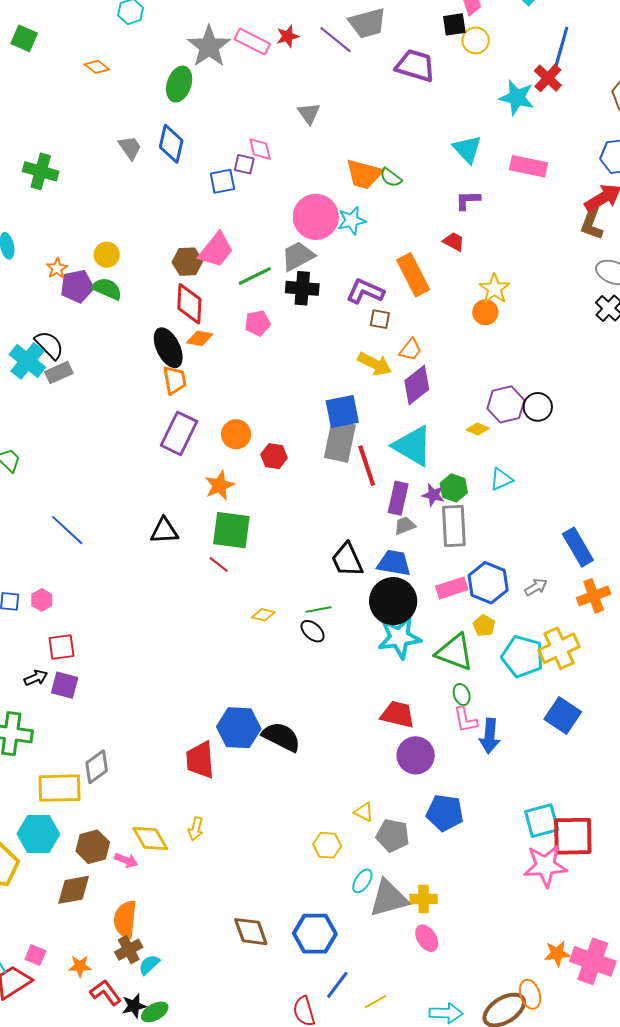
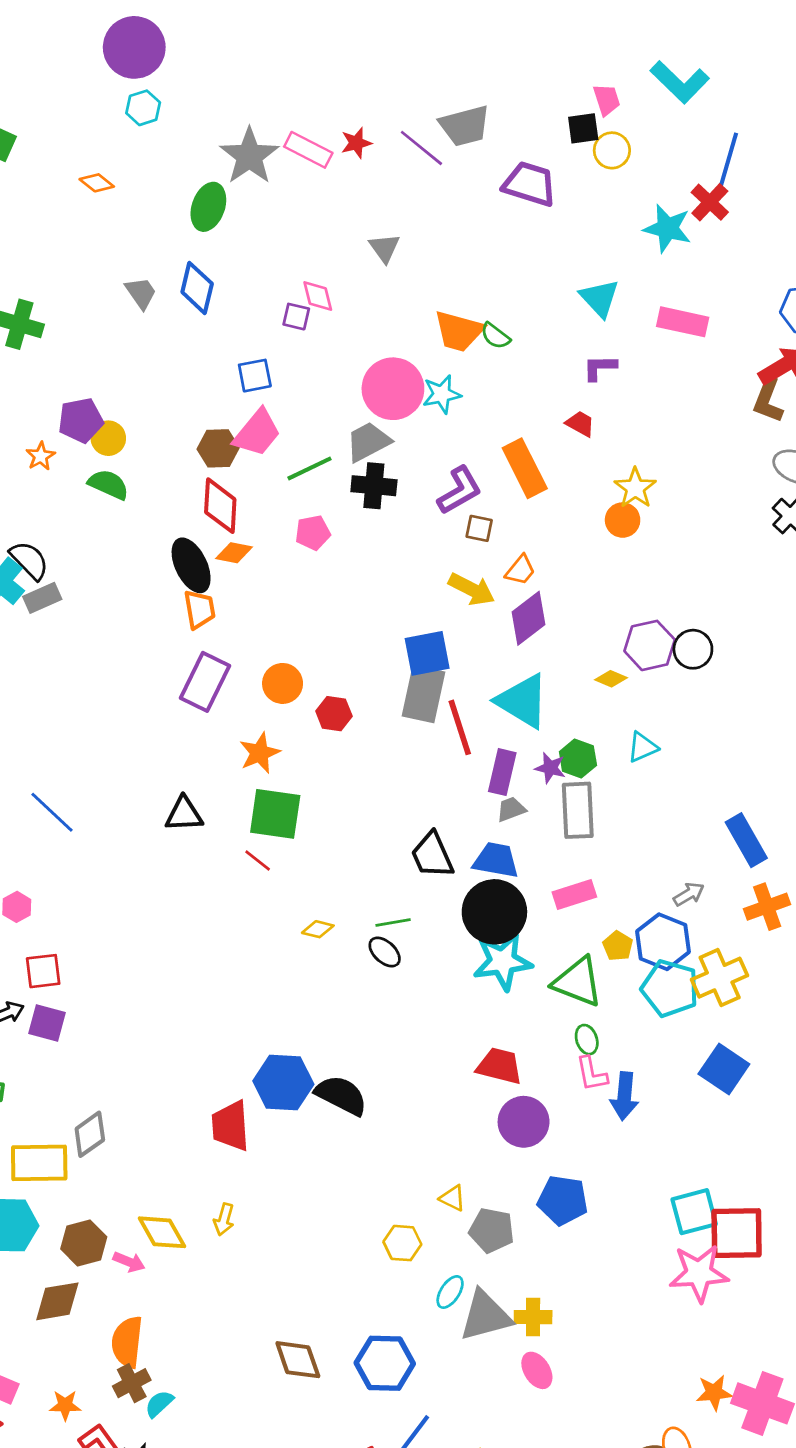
blue square: (222, 181) -> (255, 376), moved
purple pentagon: (77, 286) -> (81, 420), moved
purple L-shape: (365, 291) -> (459, 490), turned 126
blue hexagon: (488, 583) -> (663, 942), moved

